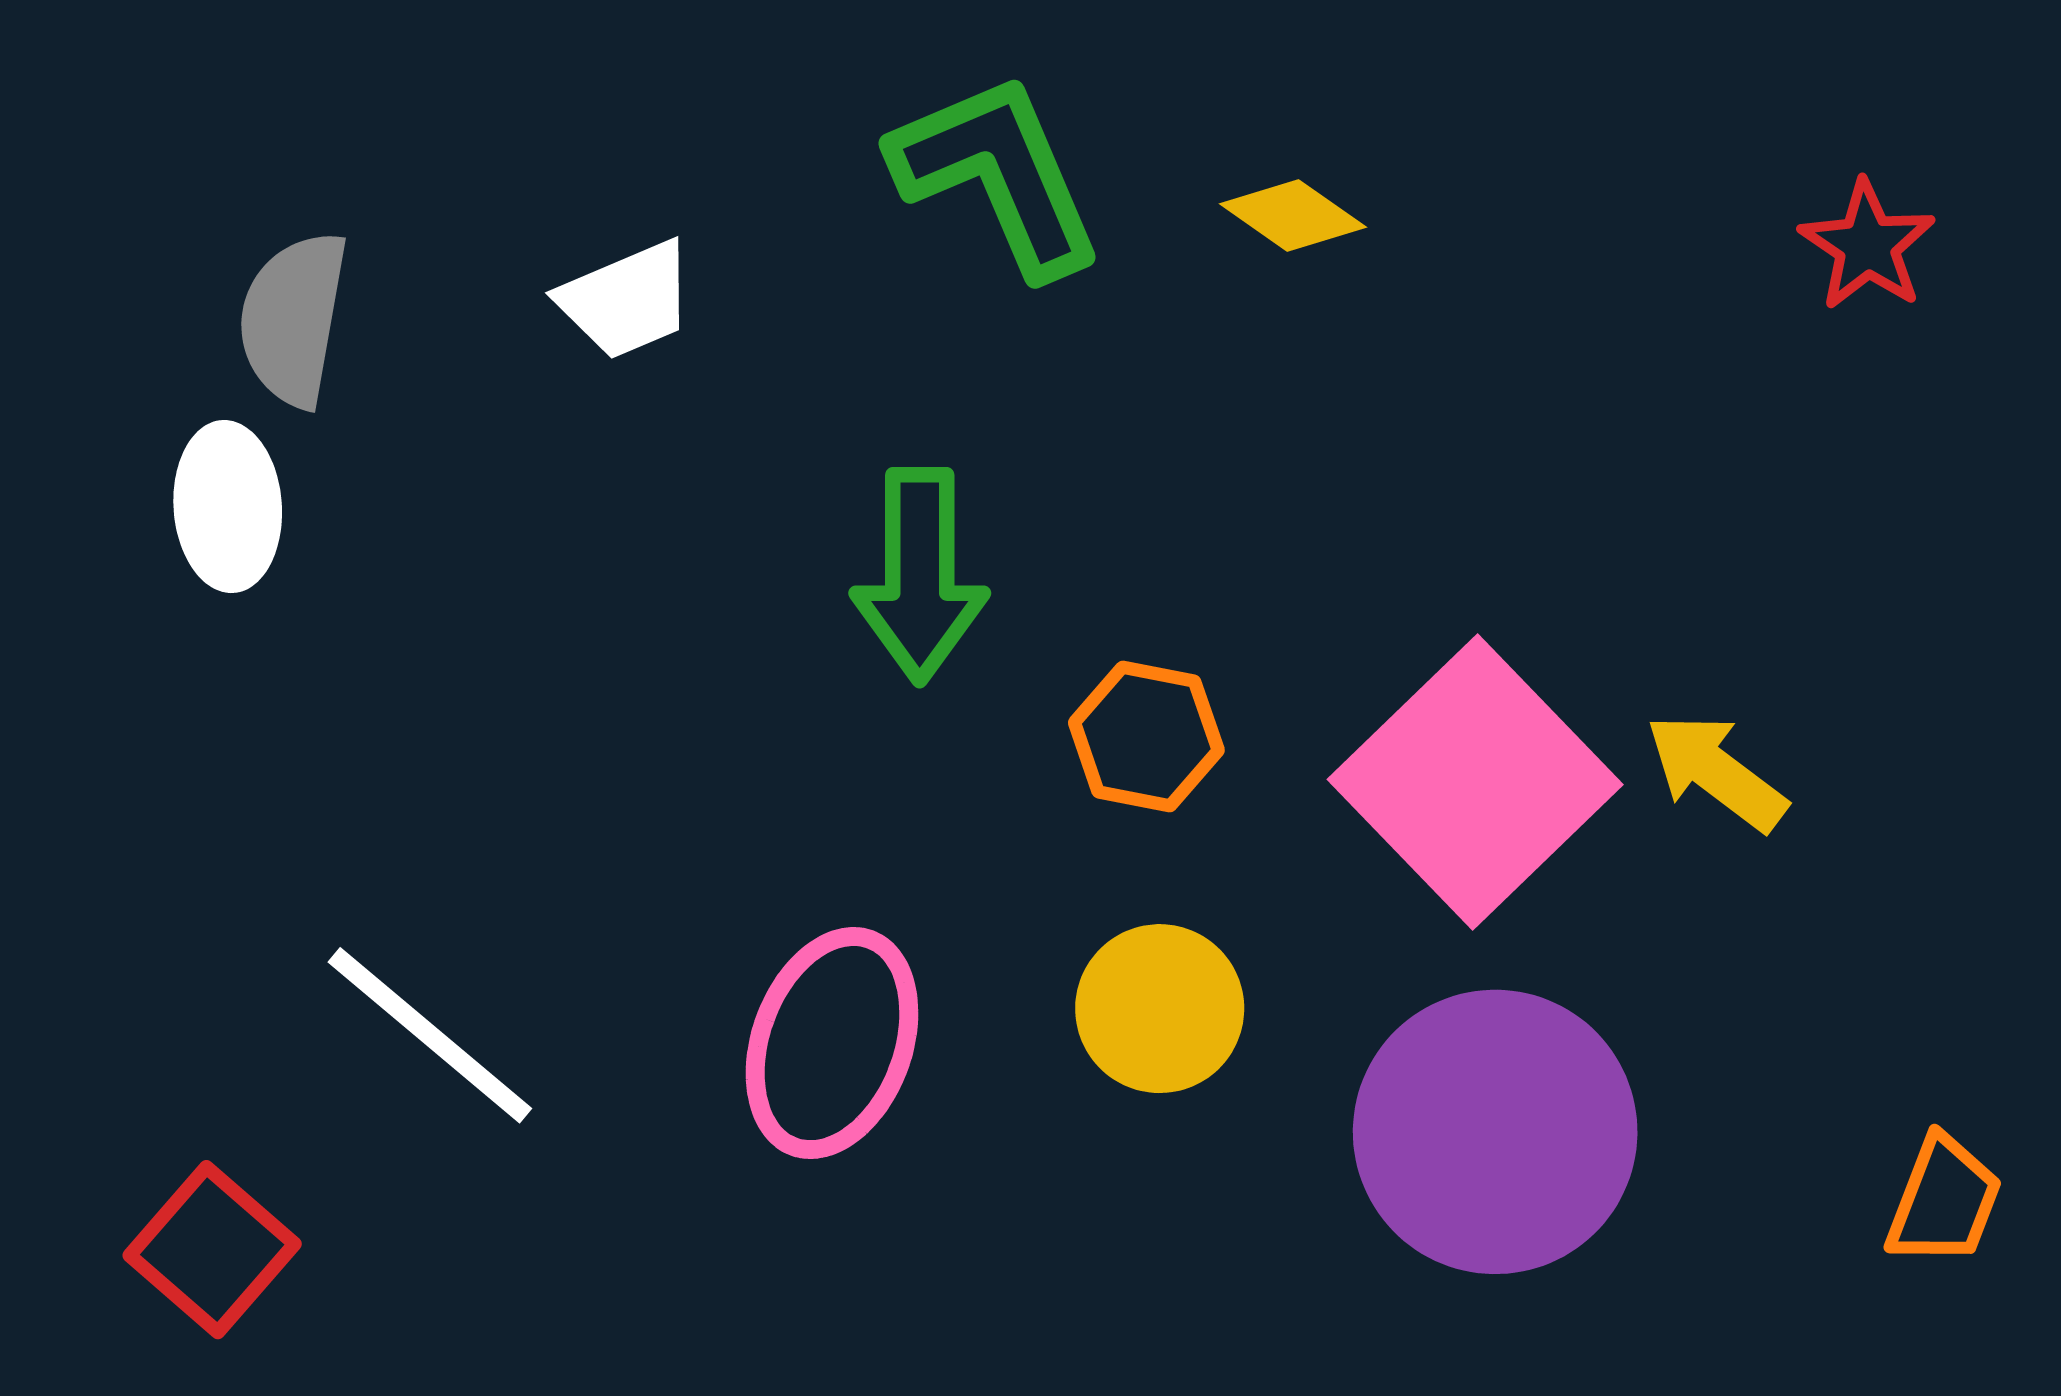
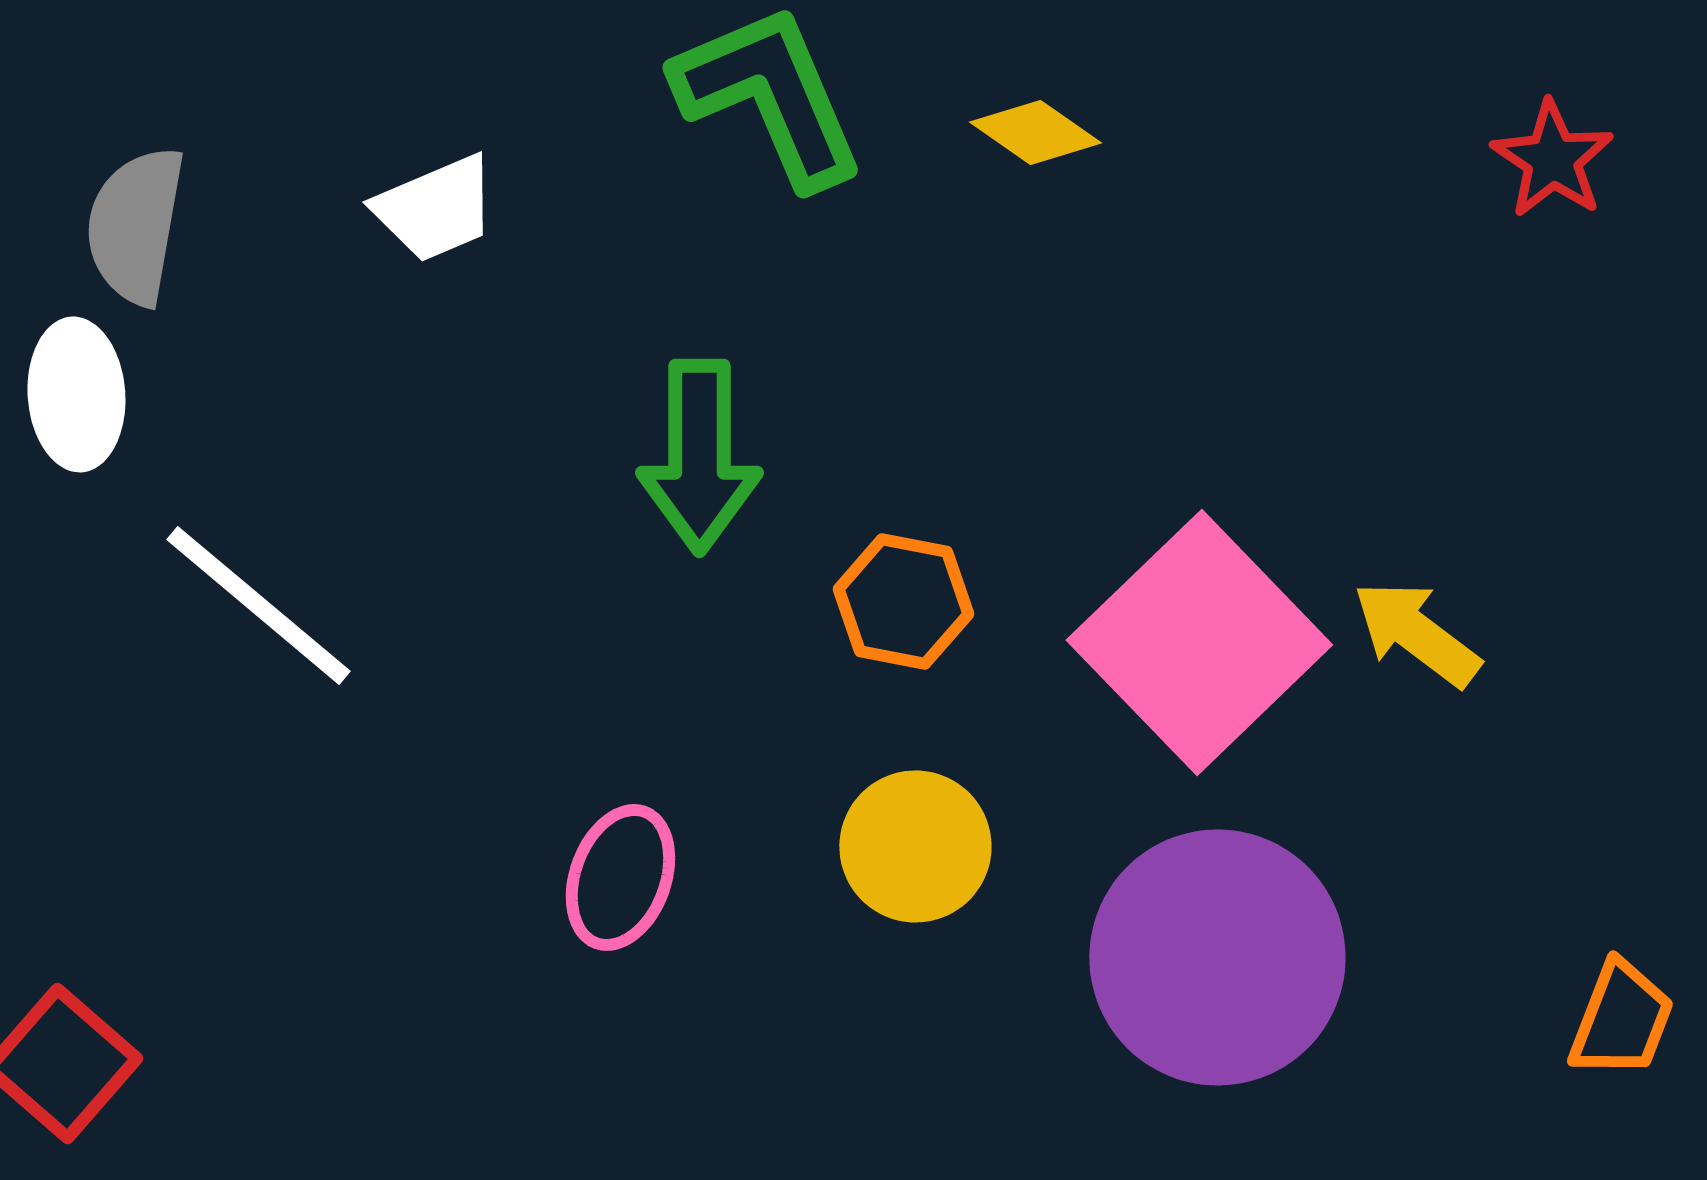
white line: (430, 1035) -> (258, 605), moved
pink ellipse: (832, 1043) -> (620, 877), size x0.7

